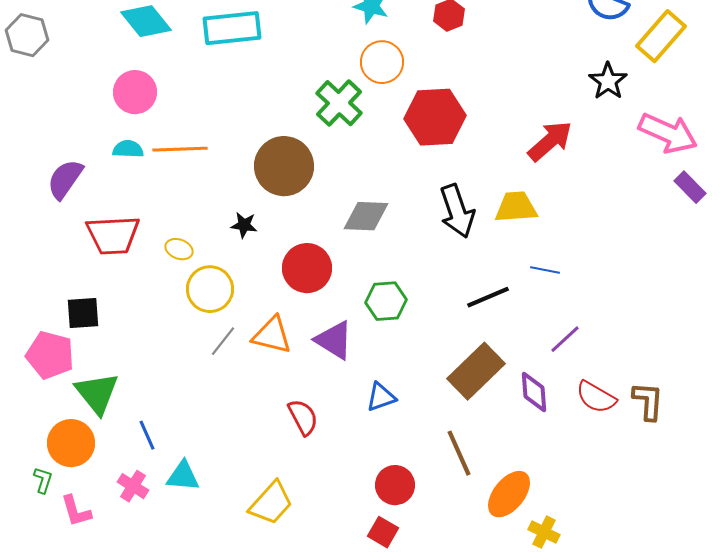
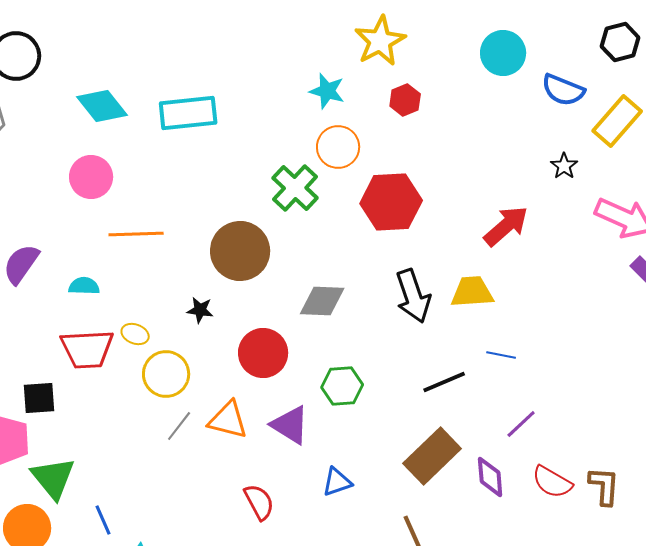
black star: (608, 81) -> (564, 166), size x0.7
cyan semicircle: (128, 149) -> (84, 286), moved
red trapezoid: (113, 235) -> (87, 349), moved

